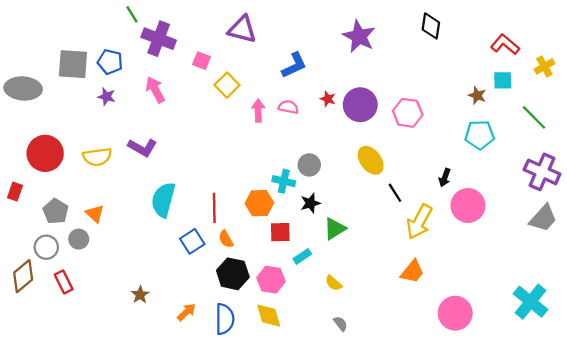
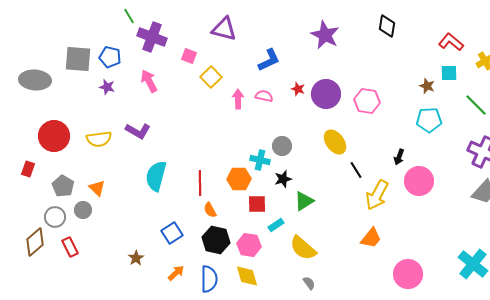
blue square: (192, 241) -> (172, 233), moved
yellow semicircle: (334, 283) -> (303, 248), size x1.8

